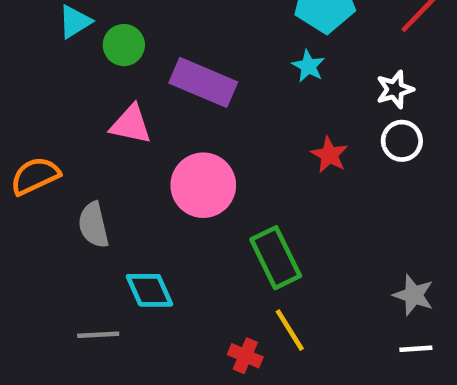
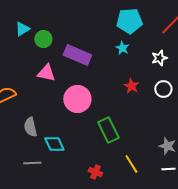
white circle: (402, 141) -> (163, 89), moved
gray semicircle: (93, 225) -> (30, 127), moved
yellow line: (290, 330) -> (131, 164), moved

